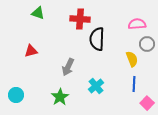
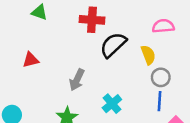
black semicircle: (97, 39) -> (113, 45), turned 45
gray circle: (147, 44) -> (161, 77), moved
yellow semicircle: (132, 59) -> (148, 55), moved

